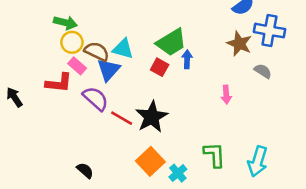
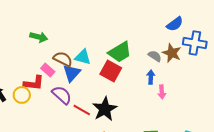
yellow circle: (72, 42) -> (22, 95), moved
blue arrow: (187, 59) -> (151, 77), moved
red square: (160, 67) -> (111, 71), size x1.5
gray semicircle: (263, 71) -> (155, 56), moved

